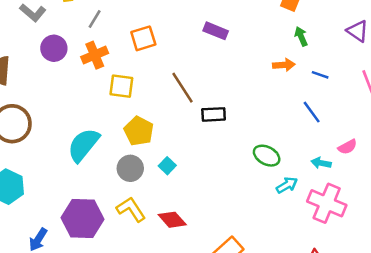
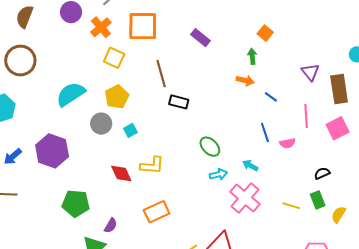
green arrow: (301, 36) -> (252, 56), moved
orange square: (143, 38) -> (143, 26), size x1.5
orange cross: (95, 55) -> (101, 27), turned -35
blue line: (312, 112) -> (265, 132), moved
pink semicircle: (348, 147) -> (287, 143), moved
yellow L-shape: (131, 209) -> (152, 165), moved, turned 110

